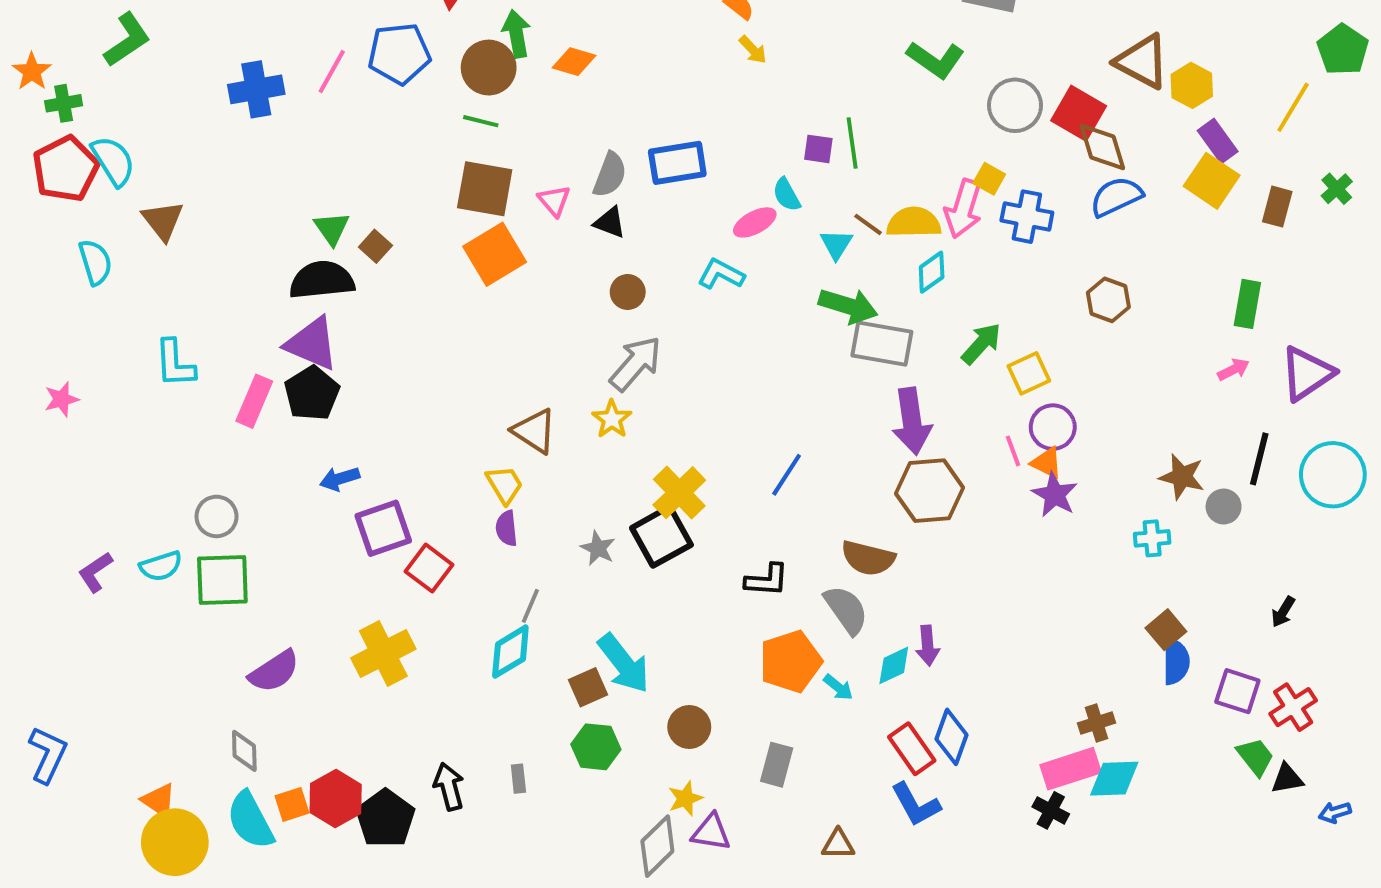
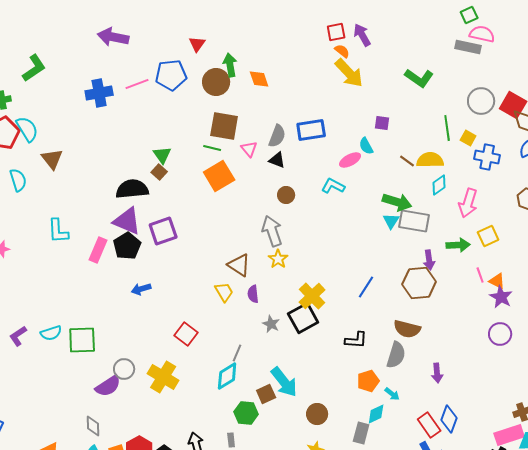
yellow arrow: (753, 50) -> (349, 73), size x2.0
green L-shape: (936, 60) -> (419, 78), moved
orange diamond: (574, 62) -> (259, 79), turned 55
pink line: (332, 72) -> (137, 84), turned 40
green line: (481, 121) -> (212, 148), moved
green line: (852, 143) -> (447, 128), moved
brown square: (485, 189) -> (224, 126), moved
pink arrow: (963, 209) -> (468, 203), moved
green triangle: (332, 228) -> (162, 155), moved
cyan triangle: (836, 244) -> (391, 221), moved
green arrow: (981, 344) -> (458, 245), moved, turned 45
gray arrow: (636, 363) -> (272, 231), moved, turned -60
purple arrow: (912, 421) -> (429, 260), size x0.6
purple circle: (1053, 427) -> (500, 334), moved
brown hexagon: (930, 491) -> (419, 283), moved
gray circle: (217, 516) -> (124, 369), moved
purple square: (383, 528) -> (163, 231), moved
purple semicircle: (507, 528) -> (253, 294), moved
gray semicircle: (846, 610) -> (396, 355), turned 52
yellow cross: (383, 653) -> (163, 377), turned -32
orange pentagon: (791, 661) -> (368, 381), size x0.7
cyan diamond: (894, 665) -> (376, 414), moved
green hexagon: (596, 747) -> (246, 413), moved

